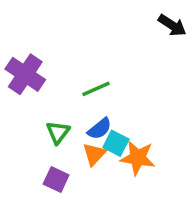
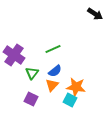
purple cross: (25, 74) -> (14, 55), moved
cyan square: (116, 143) -> (70, 100), moved

